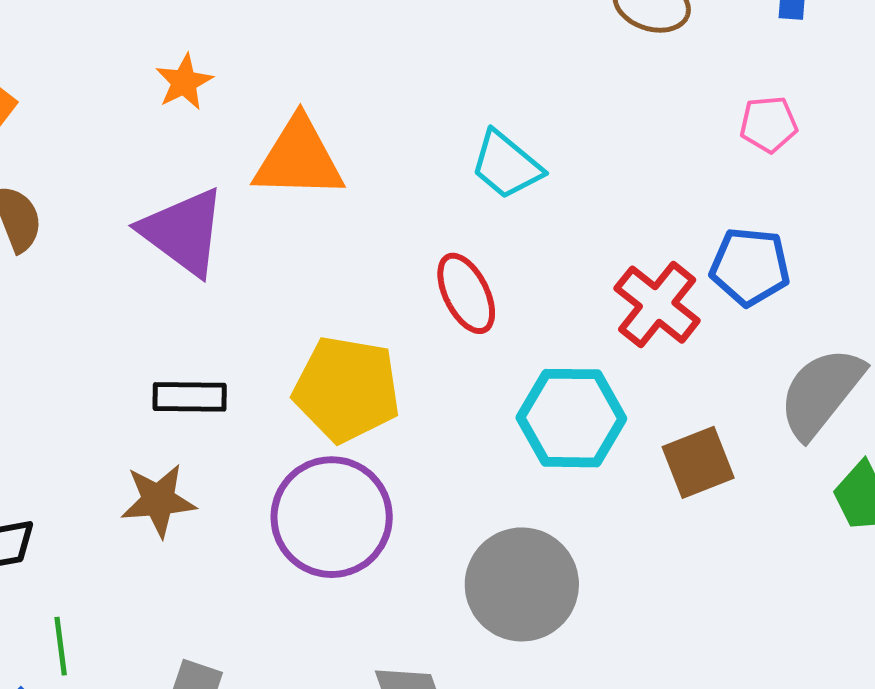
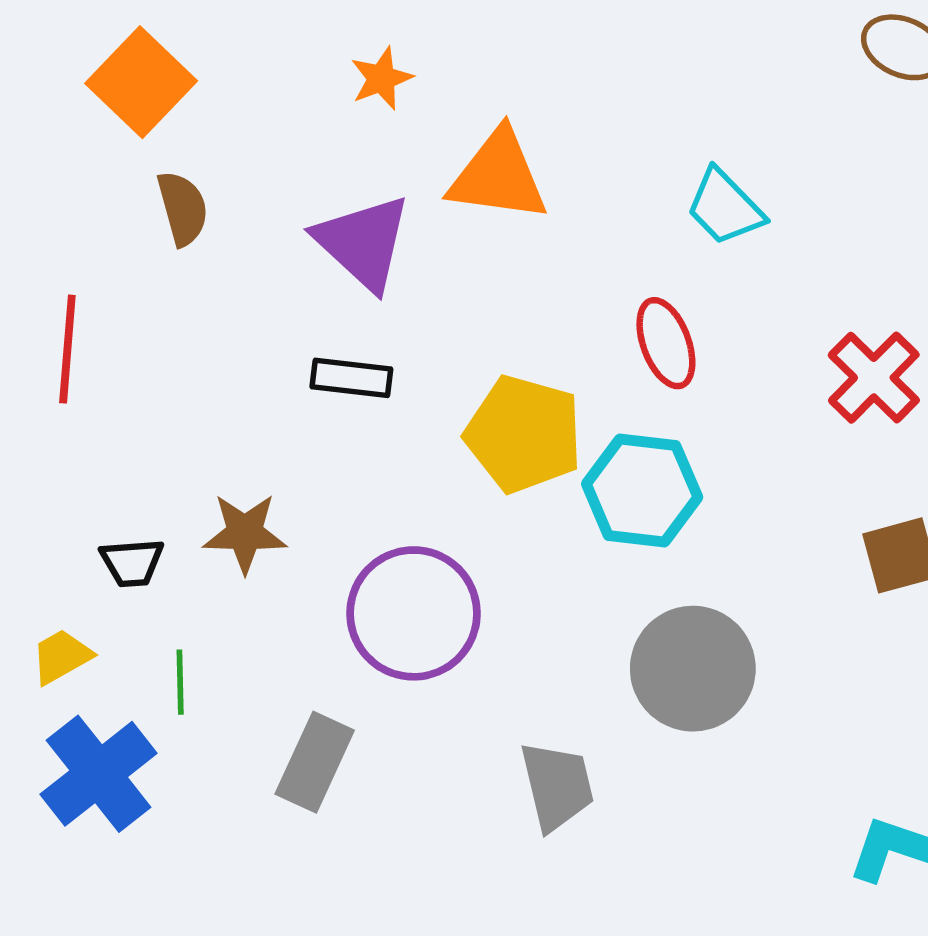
black rectangle: (190, 397) -> (351, 378), moved
cyan hexagon: (571, 418) -> (642, 491), moved
brown star: (158, 500) -> (245, 533), moved
purple circle: (332, 517) -> (414, 613), moved

